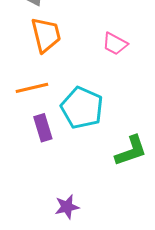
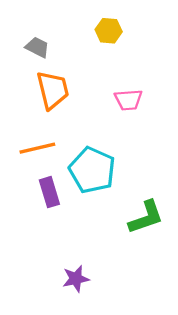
pink trapezoid: (115, 44) -> (128, 100), turned -32

